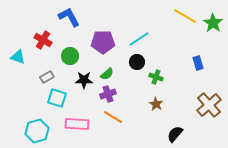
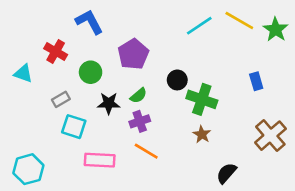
cyan line: (139, 39) -> (199, 26), moved
purple pentagon: (103, 42) -> (133, 54), turned -30
green cross: (156, 77) -> (202, 99), size x1.6
cyan hexagon: (37, 131) -> (28, 169), moved

